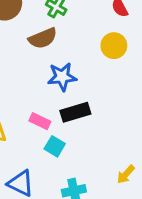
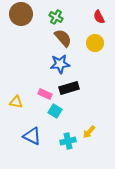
brown semicircle: (43, 38) -> (63, 38), moved, turned -108
yellow arrow: (126, 174) -> (89, 132), moved

